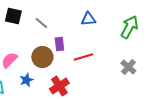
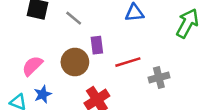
gray cross: (128, 67) -> (159, 78), moved, turned 35
blue star: (26, 80) -> (43, 94), moved

